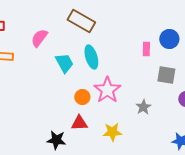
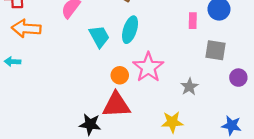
cyan ellipse: (91, 57) -> (130, 30), turned 35
red triangle: (79, 123) -> (116, 105), size x1.5
yellow star: (112, 132) -> (172, 122), moved

